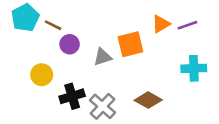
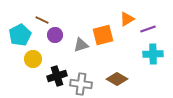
cyan pentagon: (25, 18) -> (20, 35), moved
purple line: (187, 25) -> (148, 29), moved
gray cross: (103, 106) -> (81, 84), turned -35

